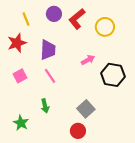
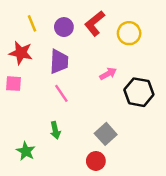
purple circle: (54, 14) -> (64, 27), moved
red star: (17, 43) -> (21, 53), turned 30
pink square: (20, 76) -> (14, 84), moved, turned 32

